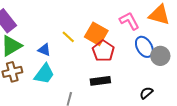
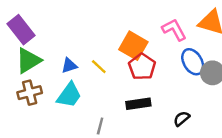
yellow line: (68, 37) -> (99, 67), moved
blue triangle: (44, 50) -> (69, 65), turned -40
black semicircle: (146, 93) -> (182, 119), moved

